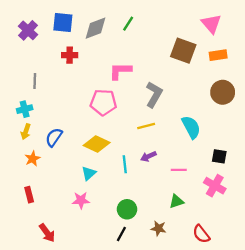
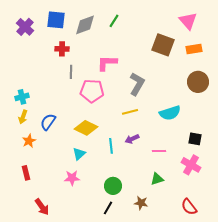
gray line: (35, 81) -> (71, 72), moved
cyan semicircle: (191, 127) -> (170, 113), turned 100
red semicircle: (201, 234) -> (189, 207), moved

